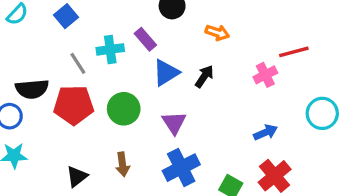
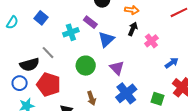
gray line: (78, 63) -> (48, 53), moved
pink cross: (265, 75) -> (151, 41), moved
black arrow: (204, 76) -> (133, 29), moved
red pentagon: (74, 105) -> (49, 85), moved, turned 30

